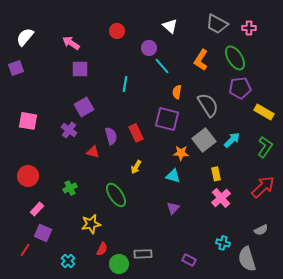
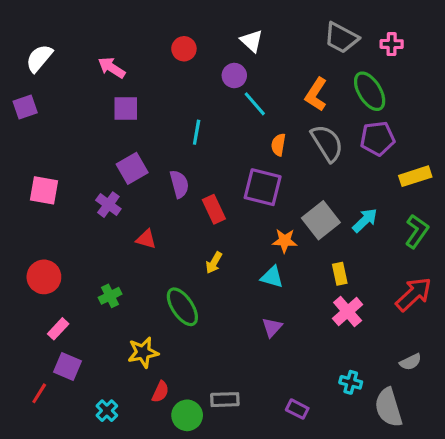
white triangle: (170, 26) -> (252, 41), moved
gray semicircle: (208, 105) -> (327, 143), moved
yellow rectangle: (264, 112) -> (415, 176), turned -48
purple semicircle: (111, 136) -> (179, 184), moved

